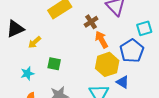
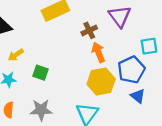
yellow arrow: (35, 42) -> (16, 55), moved
blue triangle: (123, 82) -> (138, 96), moved

